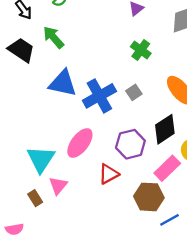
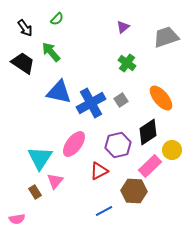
blue line: (169, 220) -> (104, 211), moved

